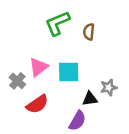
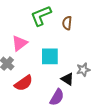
pink triangle: (38, 67) -> (20, 43), moved
black triangle: (90, 99) -> (67, 79), turned 40

